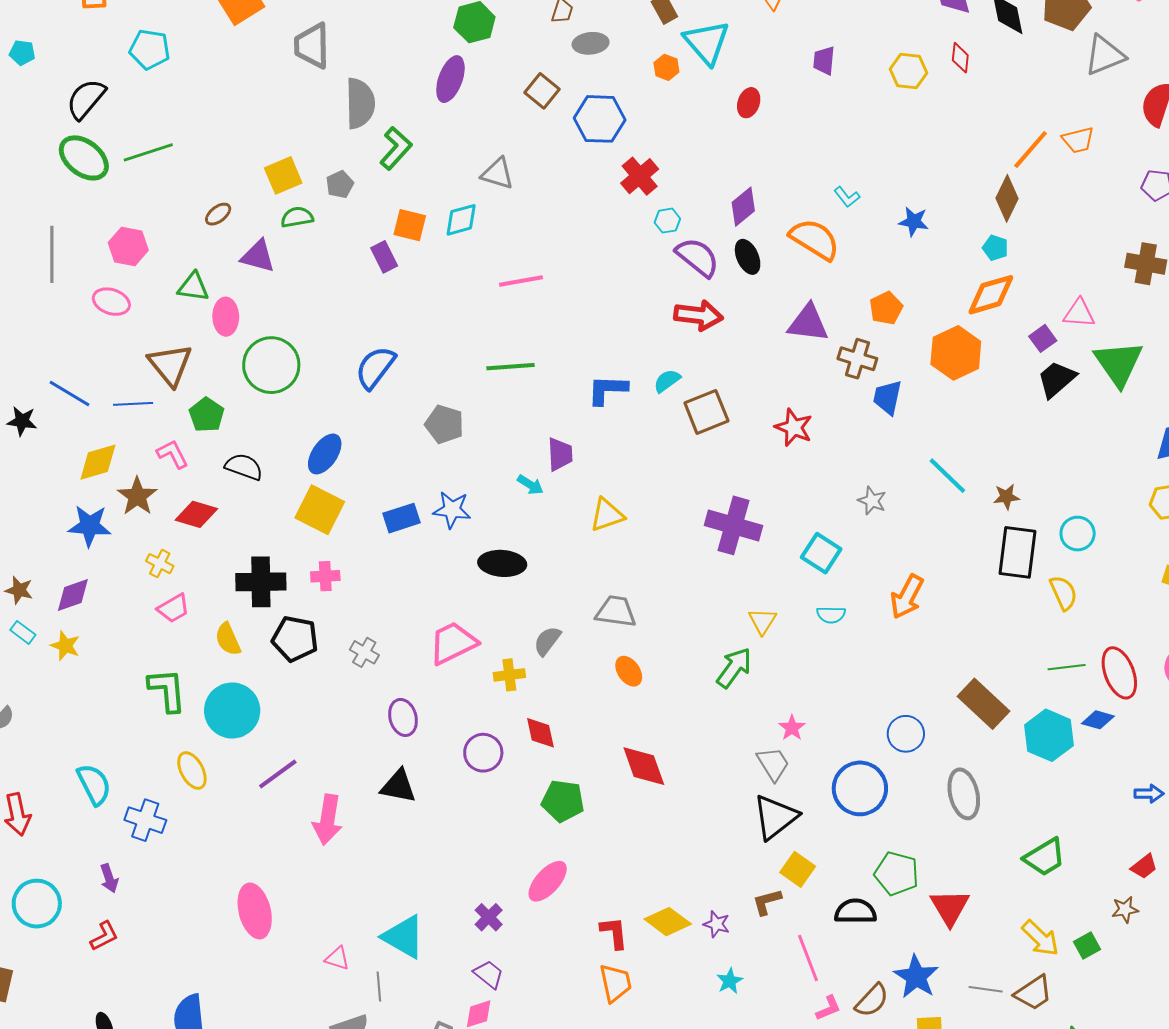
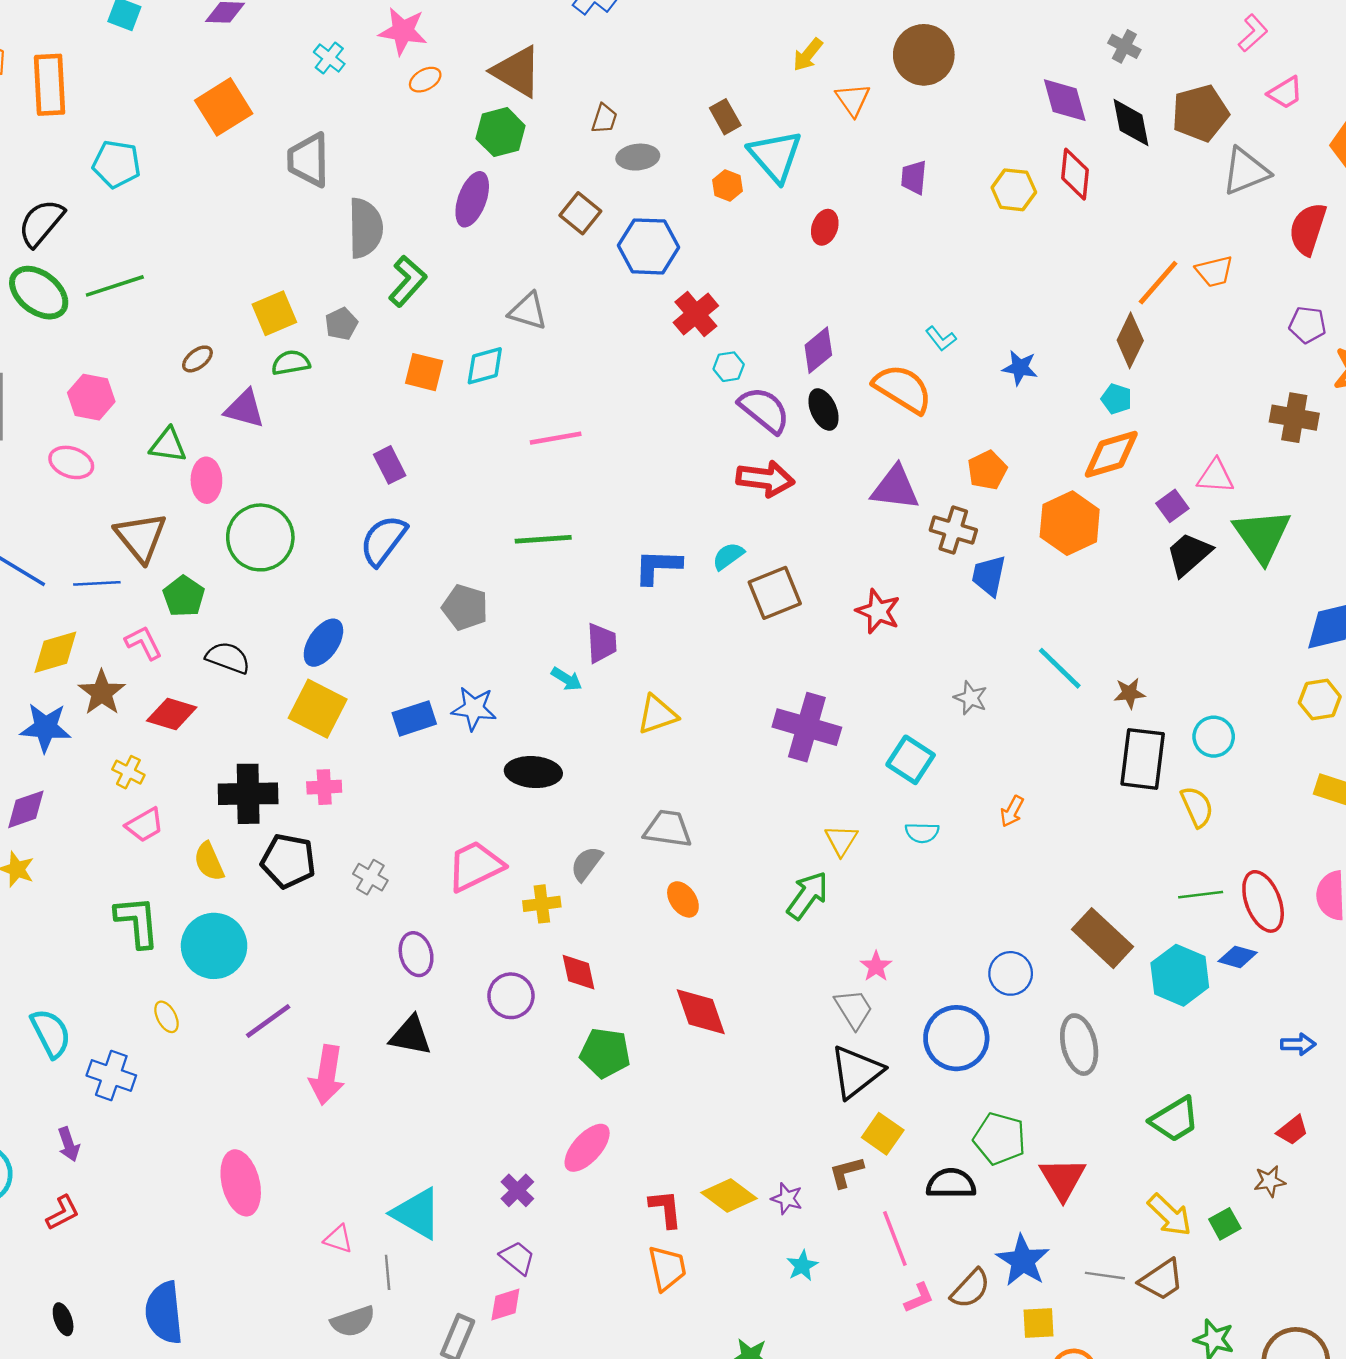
red diamond: (960, 58) -> (1075, 174), size x1.4
purple rectangle: (384, 257) -> (390, 465), moved
orange arrow: (907, 597) -> (1012, 811), size x0.6
yellow ellipse: (192, 770) -> (166, 1017), size x0.7

